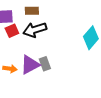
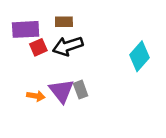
purple triangle: (30, 65) -> (61, 91), turned -40

